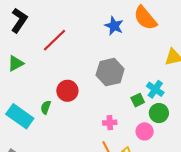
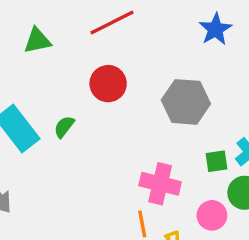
red circle: (67, 91) -> (108, 84), moved
pink cross: (110, 123) -> (160, 184), size x1.6

